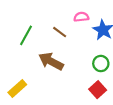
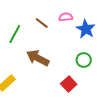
brown line: (60, 32) -> (42, 23), moved
red square: (98, 90) -> (69, 84), moved

